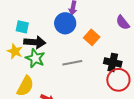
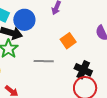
blue circle: (65, 23) -> (24, 20), moved

